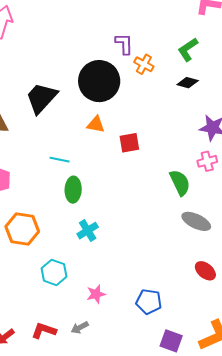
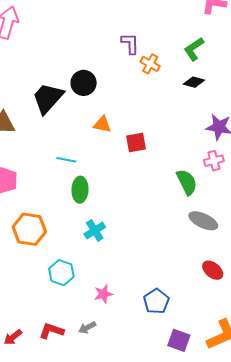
black circle: (99, 81) -> (84, 83), moved, size x0.6
blue pentagon: (149, 302) -> (156, 301), turned 30

